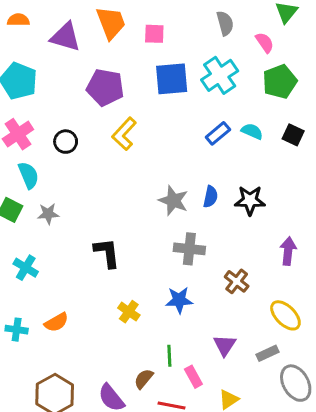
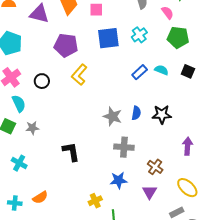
cyan cross: (220, 75) -> (139, 35), size x0.7
green pentagon: (280, 82) -> (178, 37), turned 30
yellow cross: (129, 312) -> (95, 201), moved, turned 32
purple triangle: (225, 345) -> (150, 192), moved

